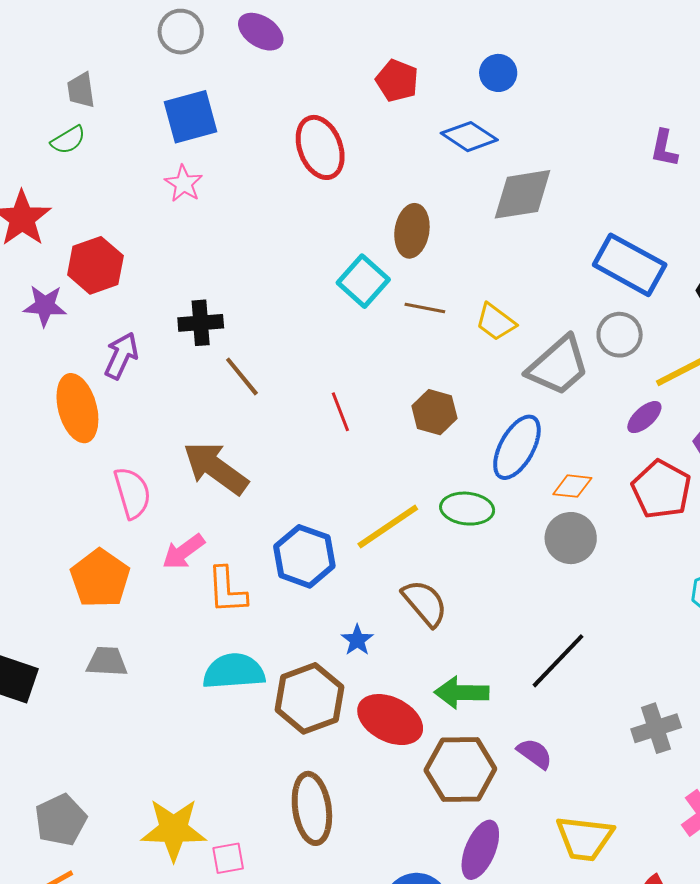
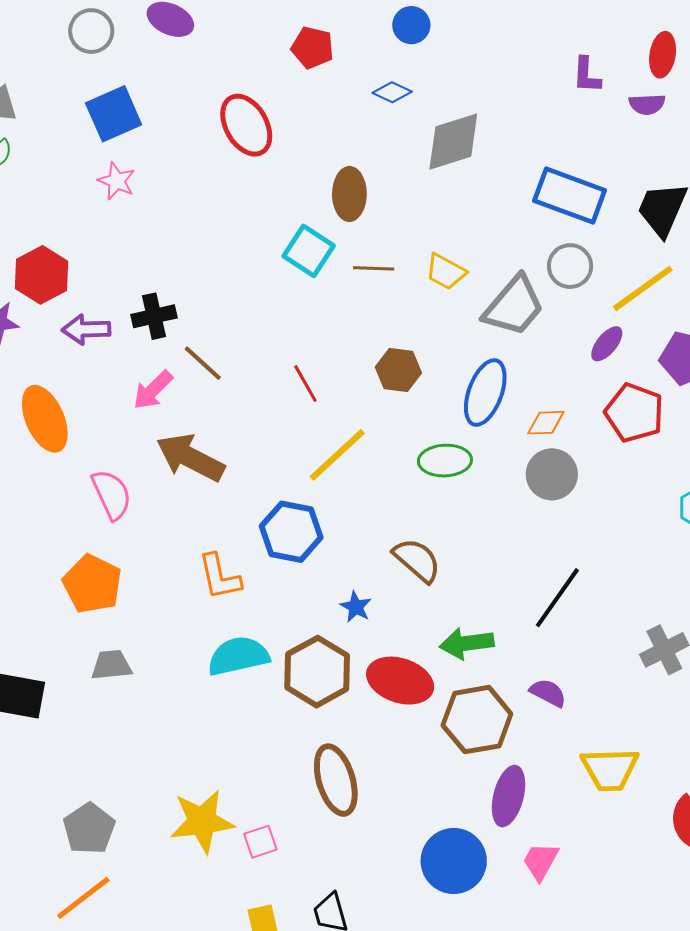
blue diamond: (469, 137) -> (392, 92), size x0.7
purple arrow: (121, 356) -> (86, 329), moved, turned -108
yellow line: (388, 526) -> (337, 455), moved
pink arrow: (183, 552) -> (153, 390), moved

